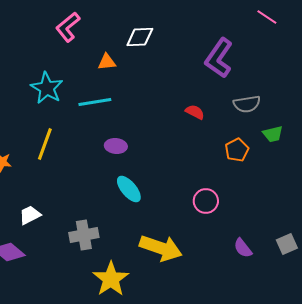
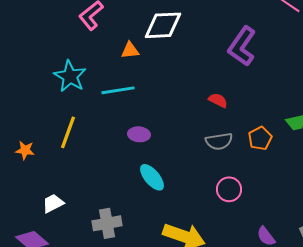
white diamond: (140, 37) -> (163, 25), size x1.4
gray semicircle: (247, 104) -> (219, 141), moved

